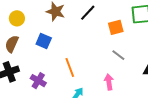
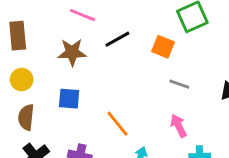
black line: (88, 13) -> (117, 39), turned 36
orange square: (116, 27) -> (163, 47), turned -35

